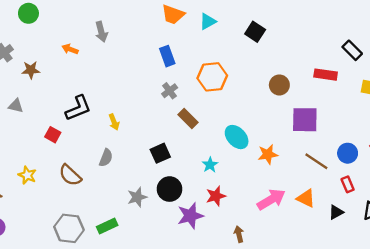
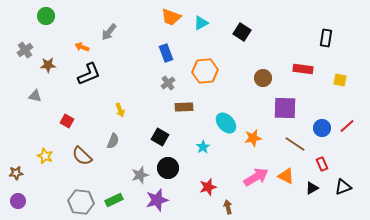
gray arrow: (101, 32) -> (109, 32), turned 54
black rectangle: (352, 50) -> (326, 38), moved, turned 54
black L-shape: (78, 108) -> (89, 74), moved
brown rectangle: (188, 119) -> (184, 107), turned -48
black square: (160, 153) -> (160, 137), turned -36
blue circle: (348, 153) -> (322, 128), moved
red star: (216, 196) -> (208, 187), moved
purple star: (190, 216) -> (157, 200), moved

